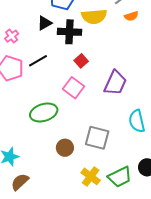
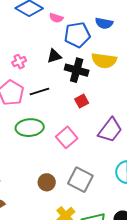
pink square: (74, 88) -> (67, 137), moved
green ellipse: (44, 112) -> (30, 128), moved

